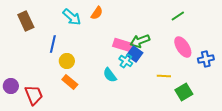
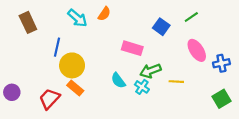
green arrow: (140, 41) -> (151, 71), moved
blue square: (135, 54) -> (161, 27), moved
yellow circle: (67, 61) -> (72, 65), size x1.5
cyan cross: (126, 61) -> (142, 87), moved
green square: (184, 92) -> (221, 99), moved
red trapezoid: (34, 95) -> (49, 99), moved, turned -115

